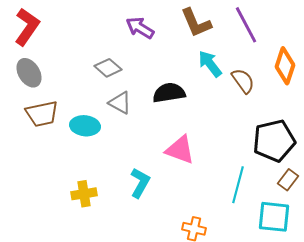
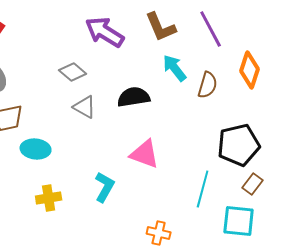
purple arrow: (140, 28) -> (105, 32), size x1.4
brown semicircle: (243, 81) -> (208, 85), turned 52
cyan ellipse: (85, 126) -> (36, 149), moved

